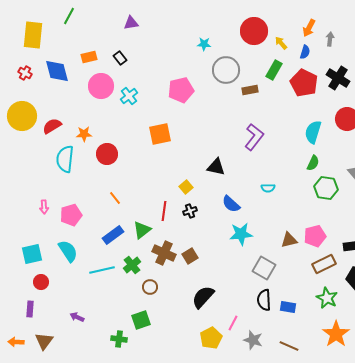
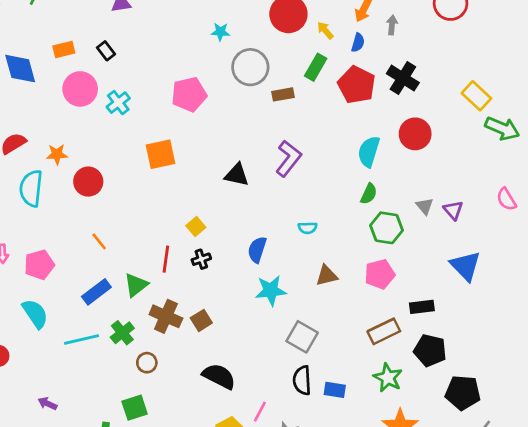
black triangle: (216, 167) -> (237, 175), moved
blue semicircle: (231, 204) -> (257, 250), turned 66
pink pentagon: (315, 236) -> (380, 274), moved
brown triangle: (289, 240) -> (327, 276), moved
black semicircle: (203, 297) -> (219, 376), turned 75

